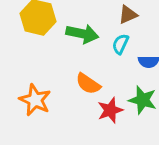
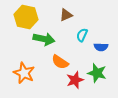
brown triangle: (128, 15) -> (66, 15), moved
green arrow: (82, 34) -> (44, 39), moved

